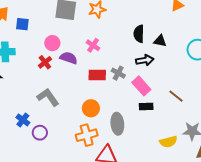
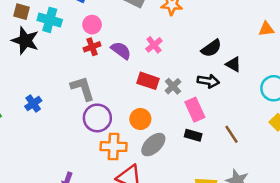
black semicircle: (139, 34) -> (211, 48), turned -144
pink circle: (52, 43) -> (92, 25), moved
orange circle: (91, 108) -> (140, 119), moved
blue cross: (23, 120) -> (33, 104), moved
gray ellipse: (117, 124) -> (153, 145), turned 35
purple circle: (40, 133) -> (97, 118), moved, size x1.5

